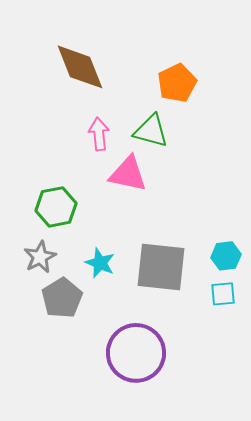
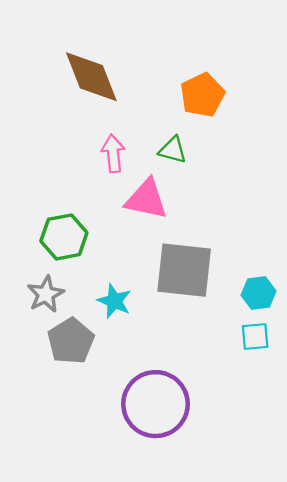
green triangle: (151, 131) -> (173, 150), size x0.7
gray square: (161, 267) -> (184, 270), moved

